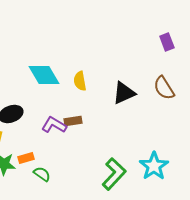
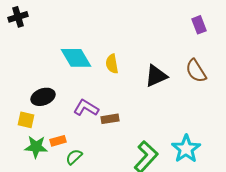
brown rectangle: (73, 121) -> (110, 119), moved
green semicircle: (42, 174) -> (74, 157), turned -78

